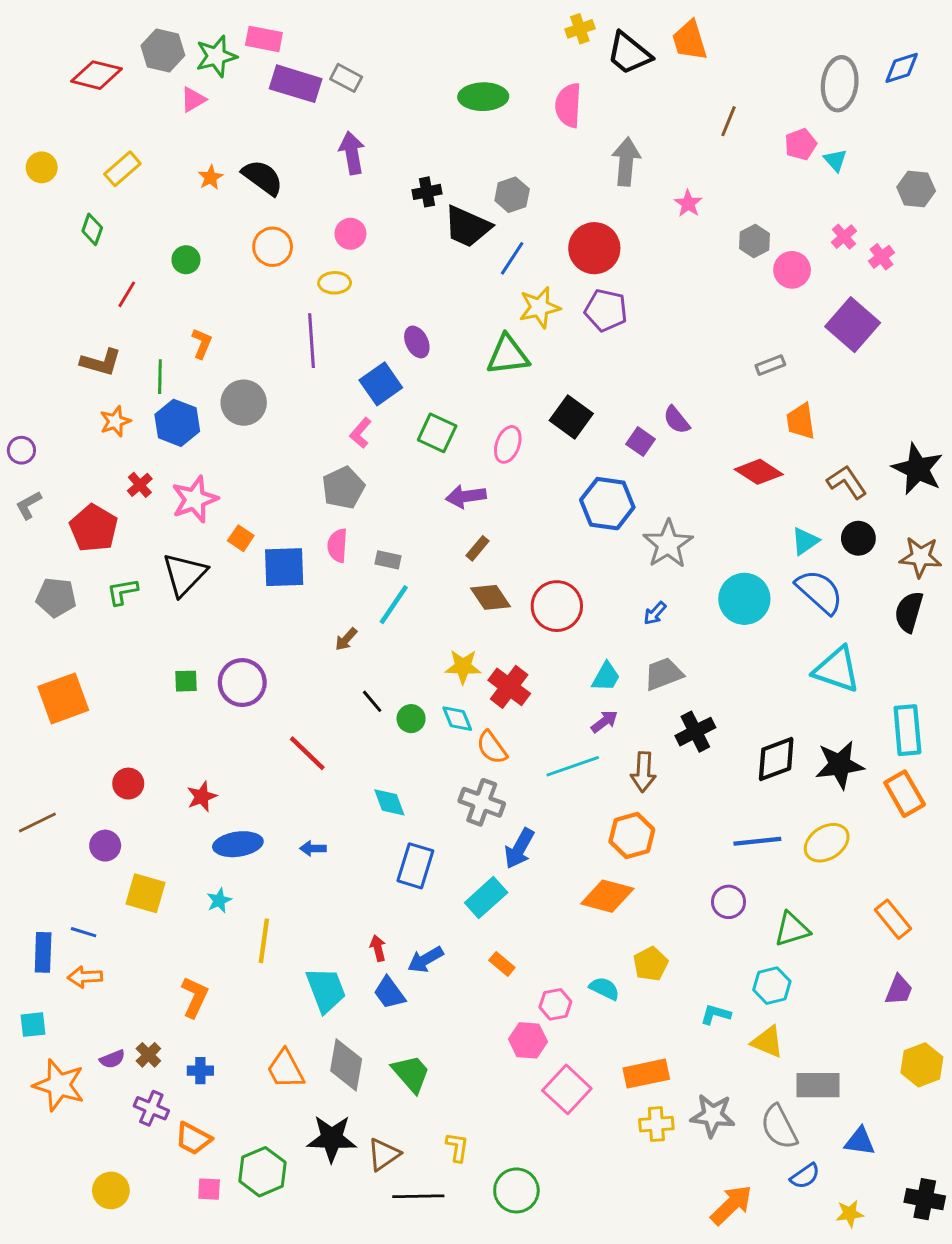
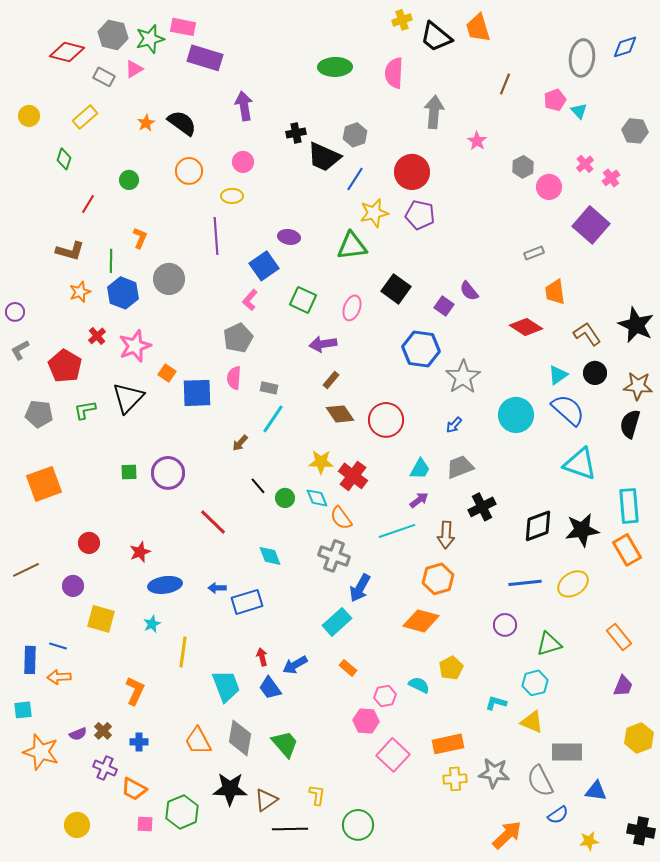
gray rectangle: (346, 78) -> (104, 77), moved
purple ellipse: (417, 342) -> (289, 237), turned -55
blue rectangle: (415, 866) -> (247, 602), moved, turned 56

